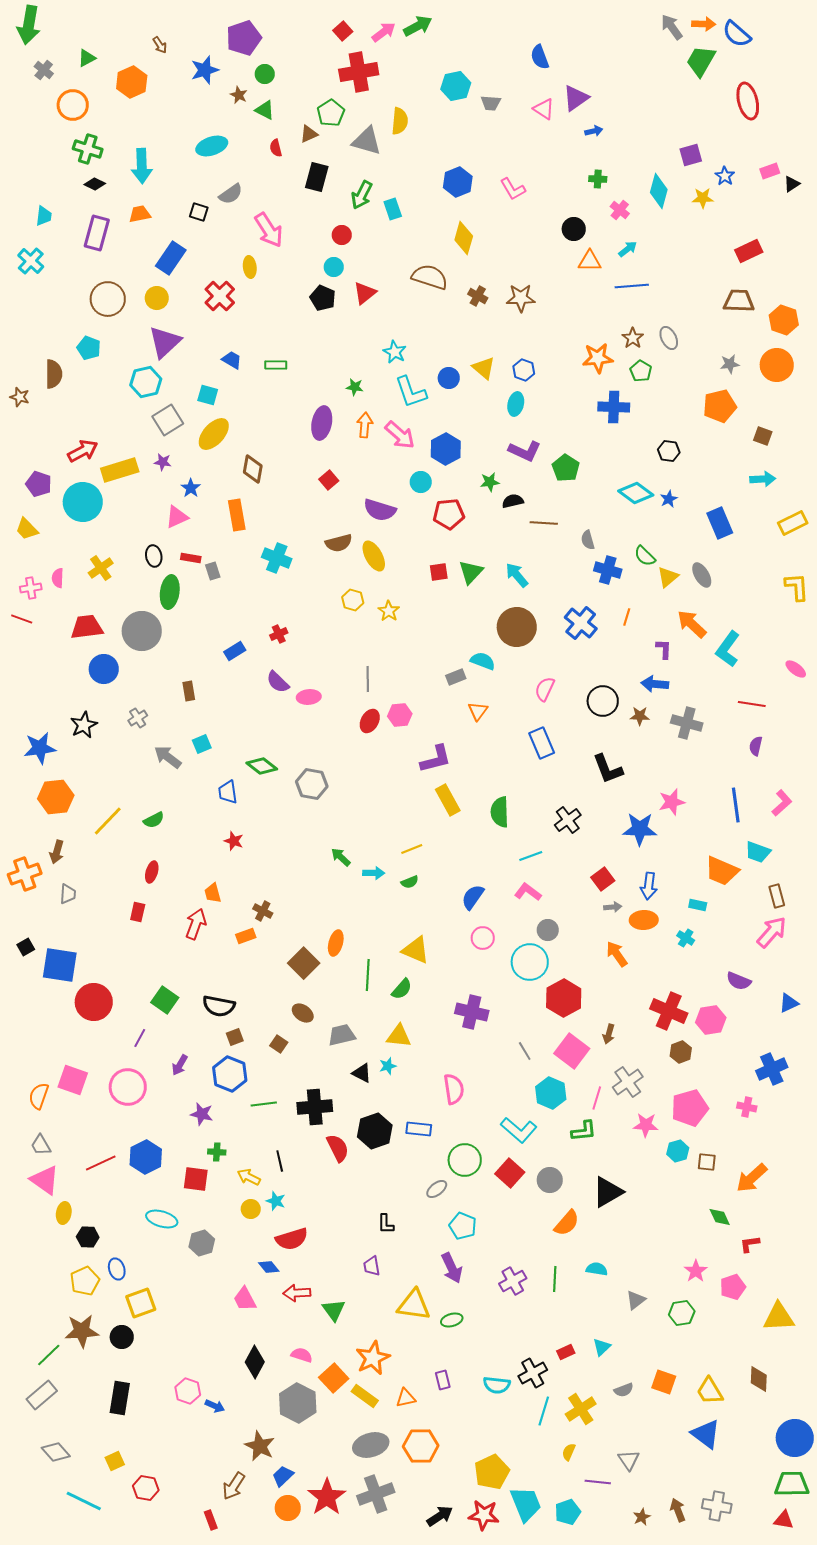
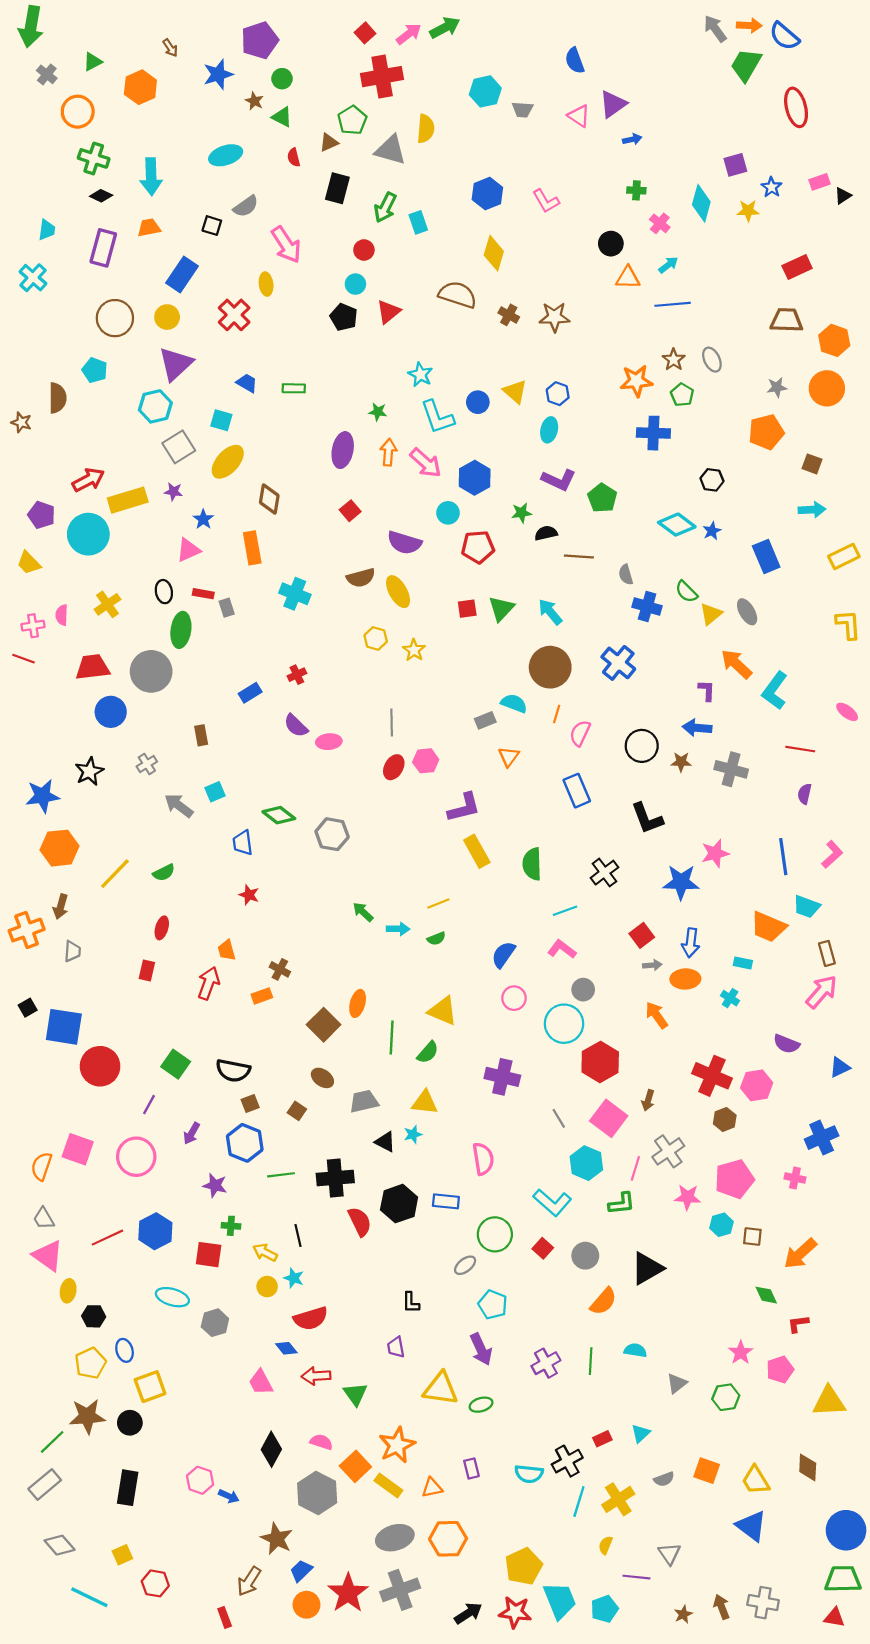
orange line: (627, 617) -> (557, 714), moved
red square: (510, 1173) -> (543, 1248), size x0.7

